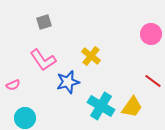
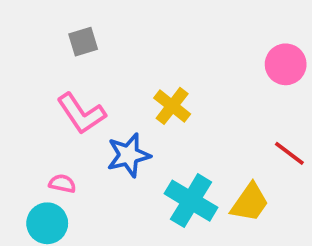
pink semicircle: (13, 85) -> (62, 184), moved, turned -144

